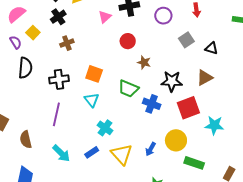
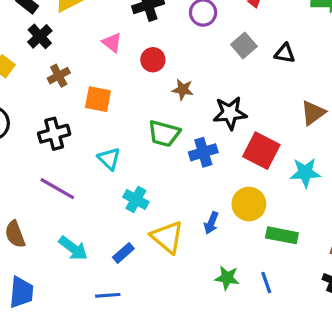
pink triangle: (105, 17) -> (112, 43), moved, turned -32
orange square: (94, 74) -> (98, 99), moved
brown triangle: (205, 78) -> (313, 113), moved
blue cross: (152, 104) -> (203, 152), turned -30
red square: (188, 108) -> (261, 151), turned -35
purple line: (56, 114) -> (57, 189), turned -65
blue rectangle: (92, 152) -> (123, 253), moved

